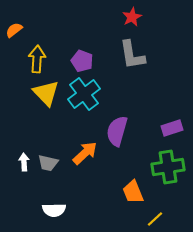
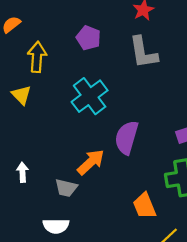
purple pentagon: (82, 61) -> (88, 38), moved
yellow triangle: (46, 93) -> (21, 95), moved, size x0.7
gray trapezoid: (48, 163) -> (66, 188), moved

